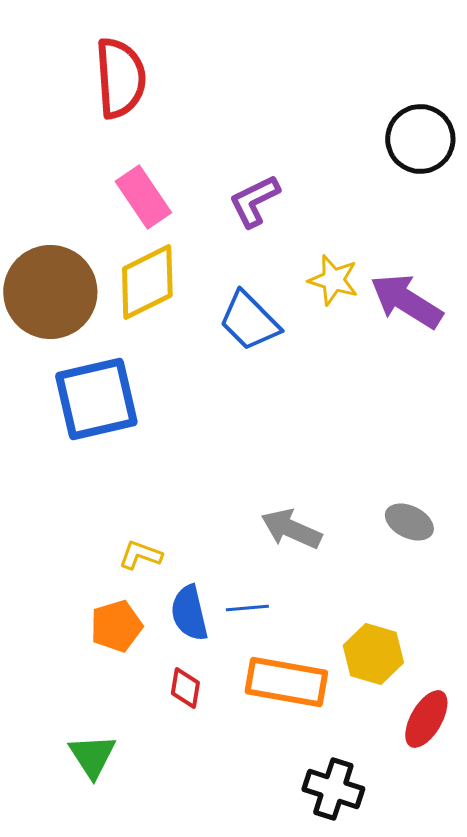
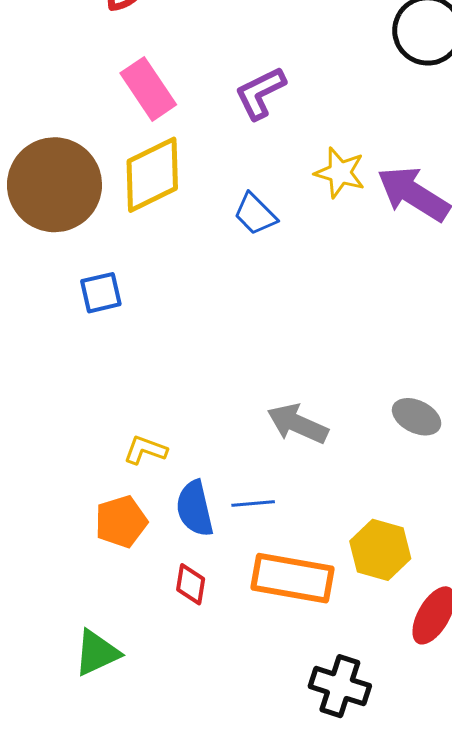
blue trapezoid: (249, 321) -> (255, 214), size x0.7
blue square: (96, 399) -> (101, 293), size x0.5
green triangle: (92, 756) -> (97, 653), turned 38

